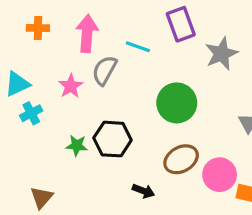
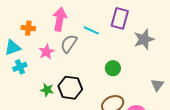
purple rectangle: (181, 24) -> (120, 18), turned 30
orange cross: (38, 28) -> (28, 28), moved
green circle: (177, 103) -> (113, 68), size x0.6

